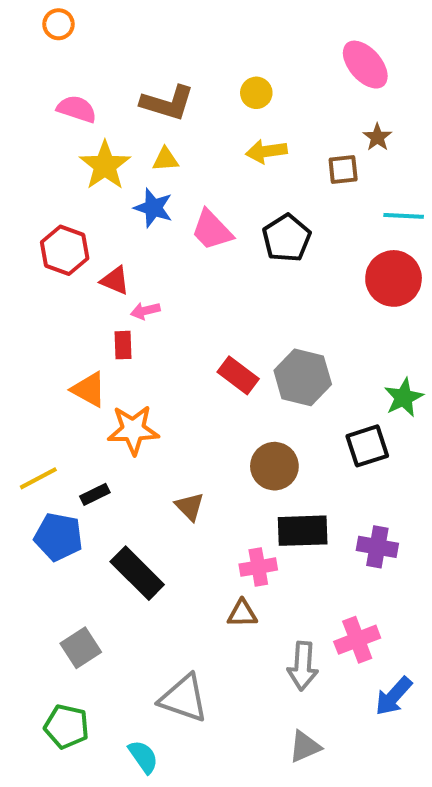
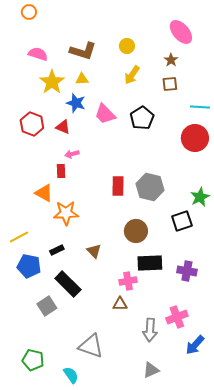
brown star: (377, 137) -> (171, 60), moved
yellow arrow: (266, 151) -> (132, 75), turned -48
red triangle: (115, 280) -> (63, 127), moved
red rectangle: (238, 375) -> (118, 186), turned 54
black rectangle: (95, 494) -> (57, 250), moved
gray square: (81, 648) -> (47, 306), moved

